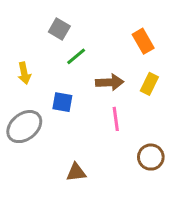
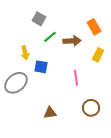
yellow arrow: (24, 73) -> (25, 53), moved
brown arrow: (110, 82) -> (72, 41), moved
brown circle: (151, 157) -> (91, 108), moved

